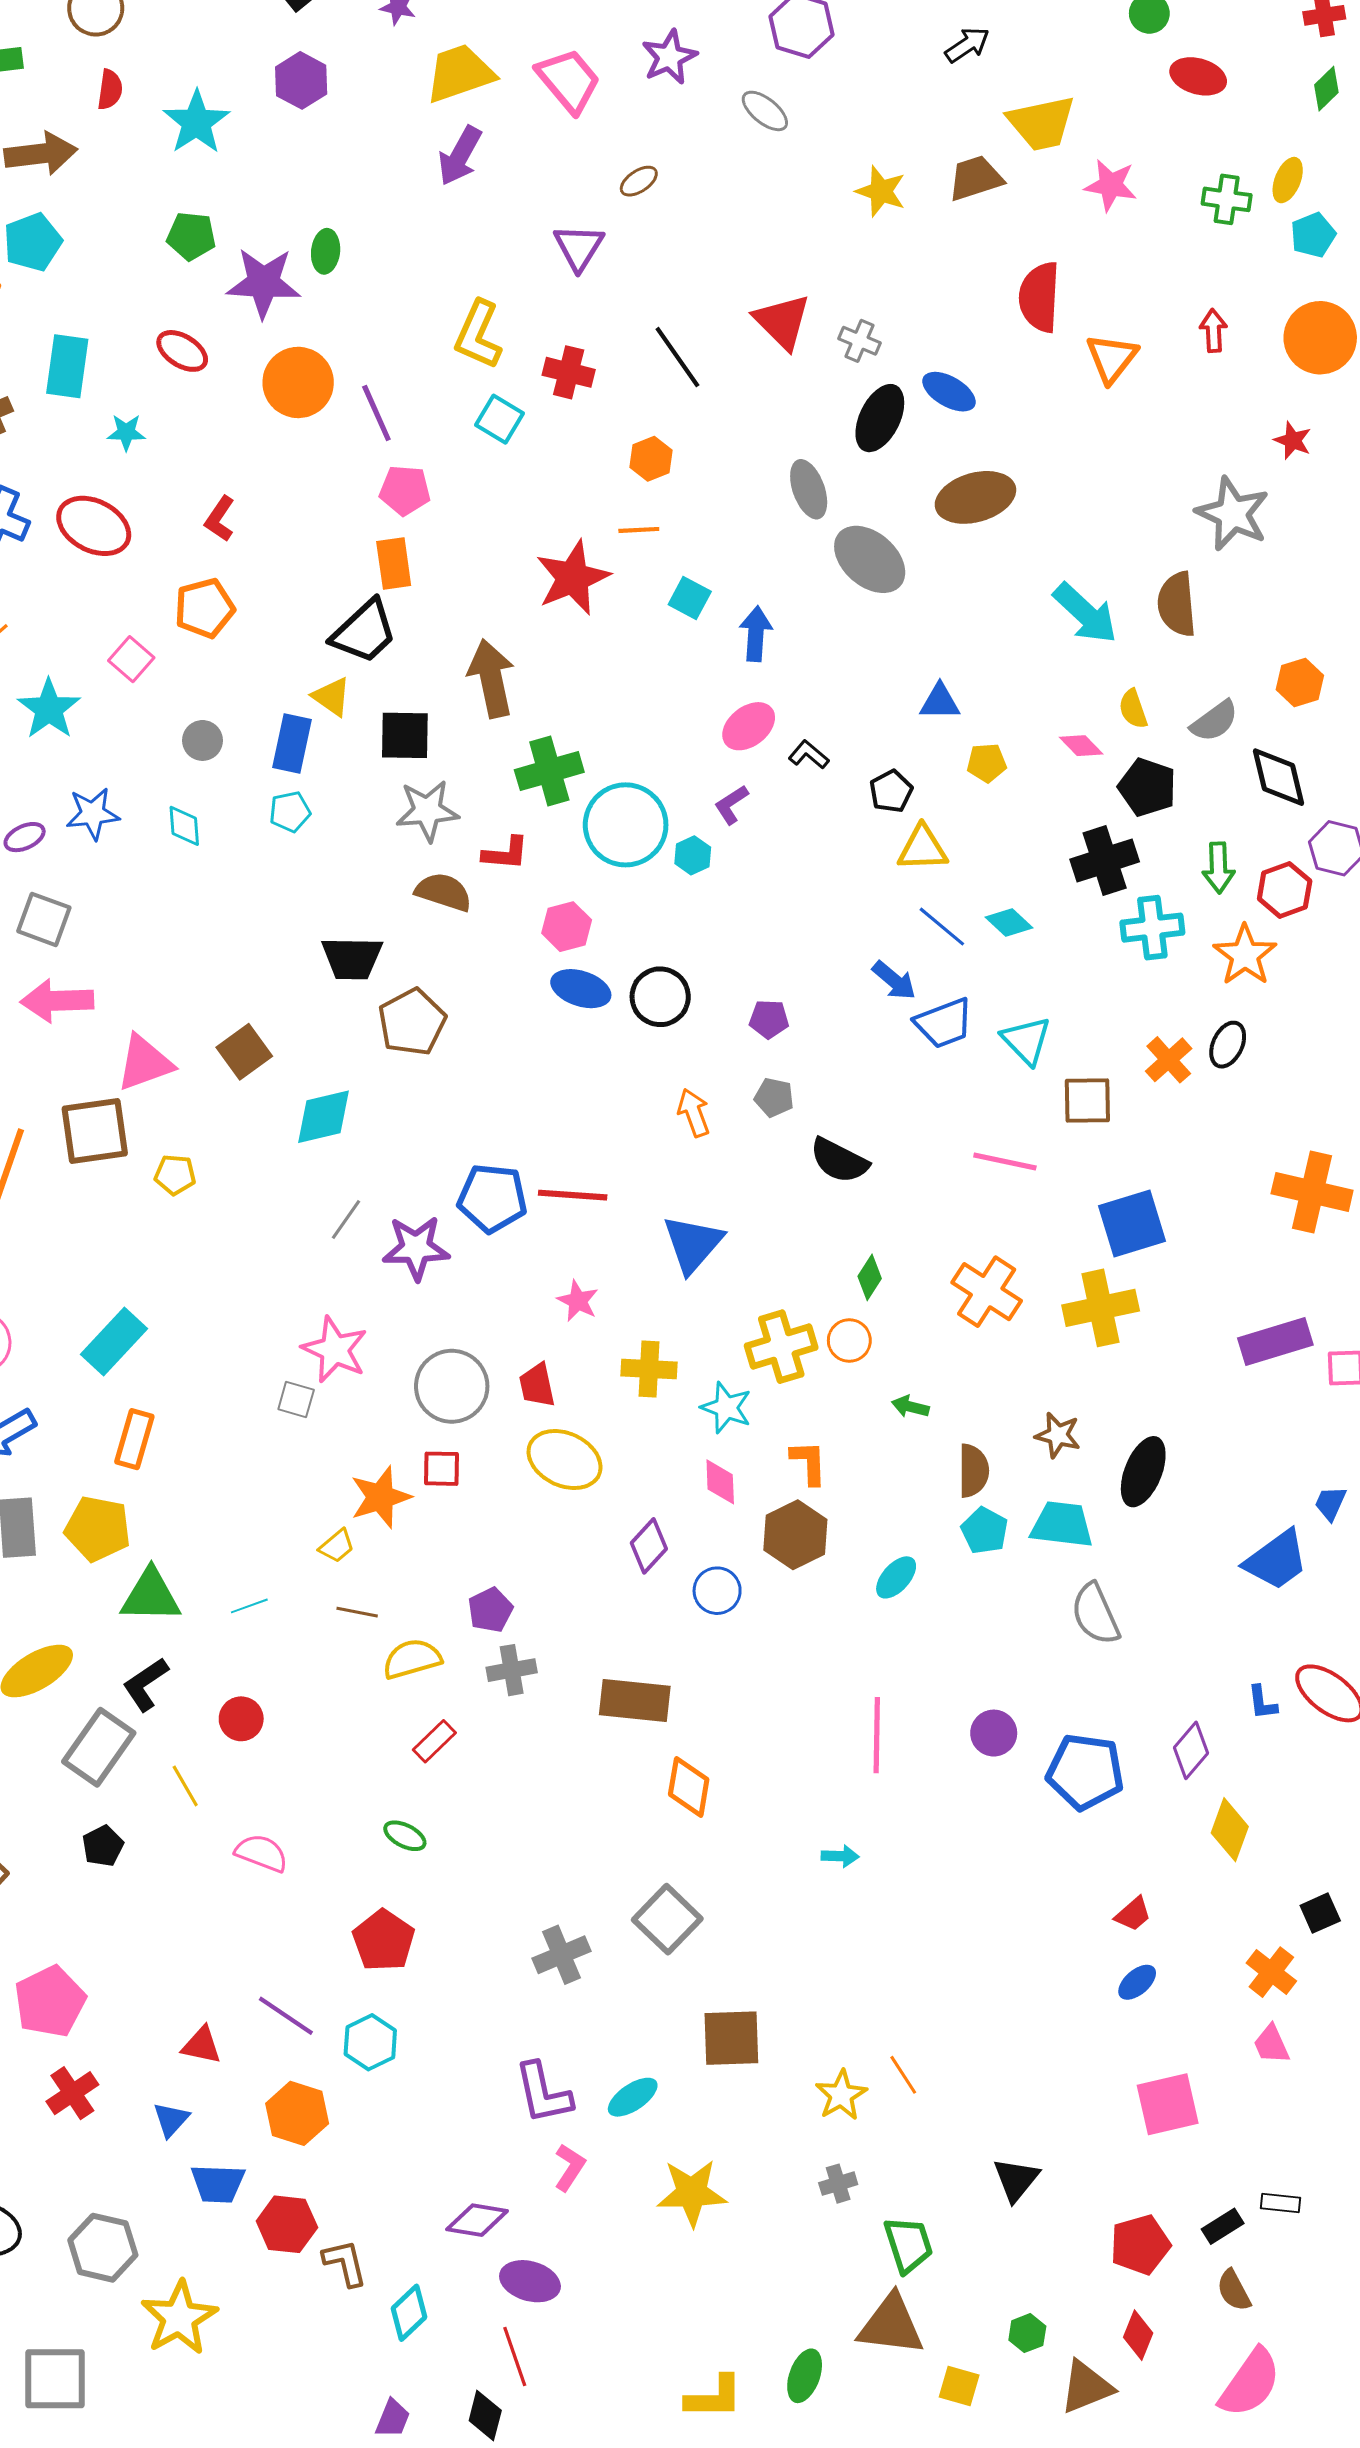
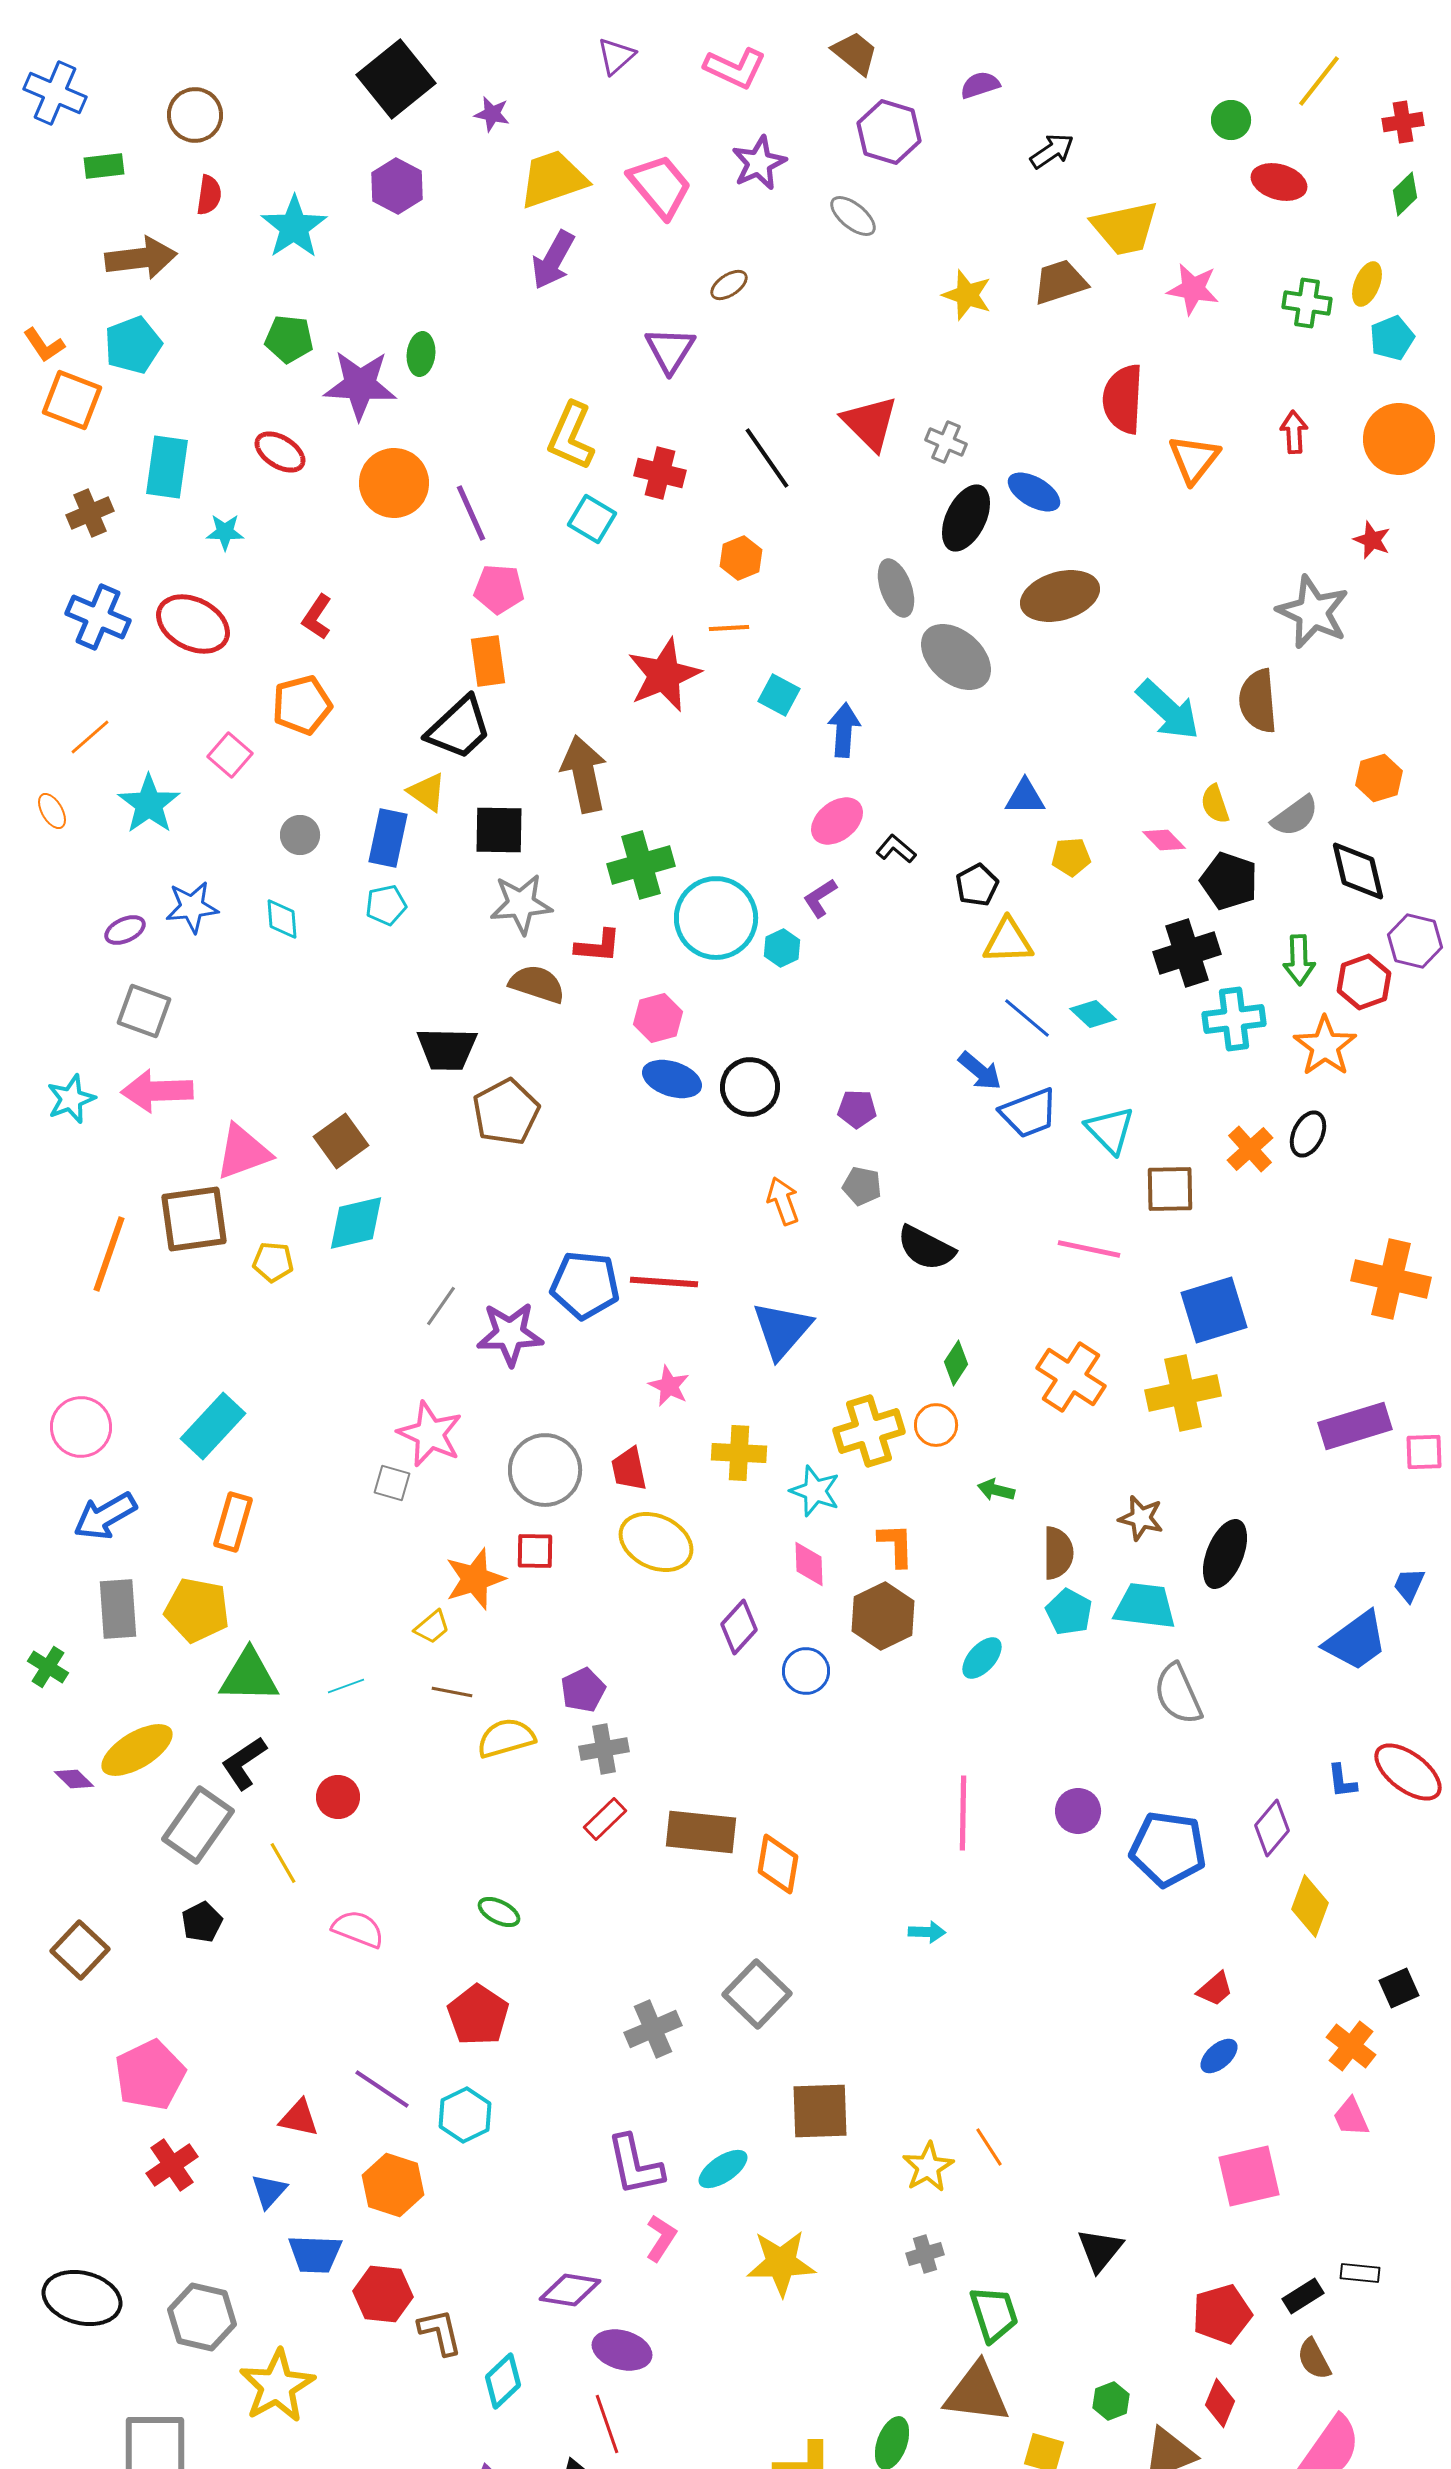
cyan diamond: (324, 1117) -> (356, 1223), moved
brown rectangle: (635, 1701) -> (701, 1832), moved
red rectangle: (434, 1741) -> (605, 1819), moved

